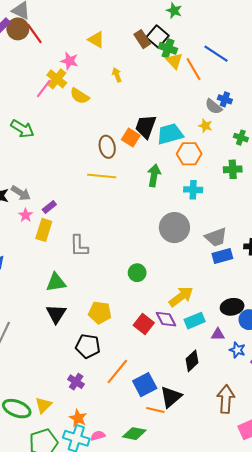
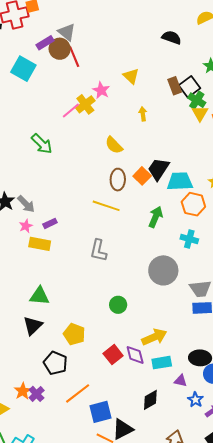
yellow semicircle: (80, 96) -> (114, 145), moved
yellow rectangle: (44, 230) -> (40, 244), turned 70
gray L-shape: (79, 246) -> (98, 250), moved
orange star: (78, 418) -> (23, 391), moved

